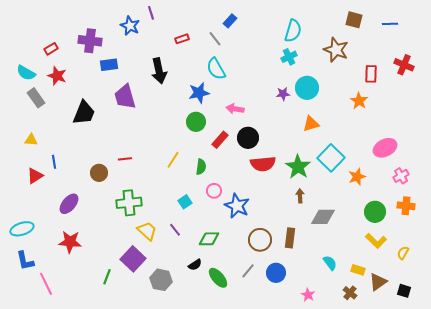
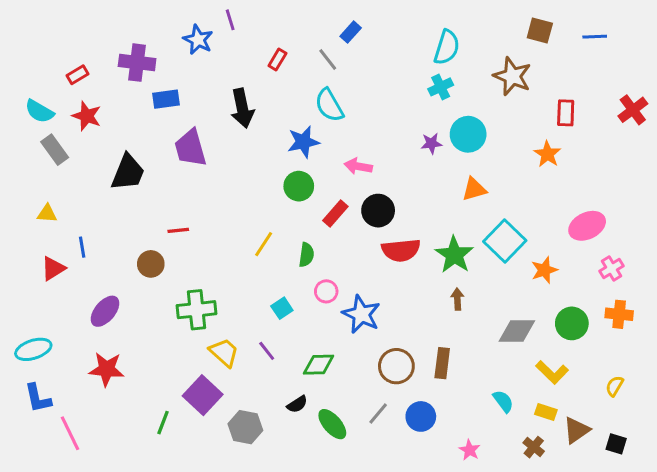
red rectangle: (182, 39) -> (277, 60), turned -40
red cross: (404, 65) -> (633, 110), moved, turned 30
red line: (125, 159) -> (178, 230), moved
gray diamond: (323, 217) -> (517, 331), moved
yellow L-shape: (376, 241) -> (552, 372), moved

